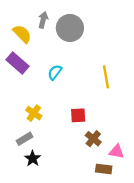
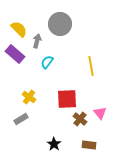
gray arrow: (43, 20) -> (37, 41), moved
red square: (78, 115) -> (67, 99), size x1.5
pink triangle: (117, 152) -> (100, 113), moved, turned 40
black star: (33, 159) -> (54, 144), moved

